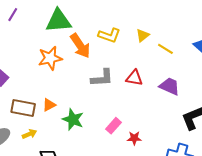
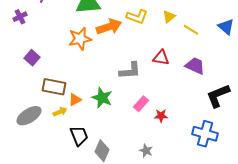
orange arrow: (80, 46) -> (109, 27), turned -75
gray L-shape: (102, 78) -> (130, 71), moved
orange triangle: (49, 105) -> (75, 100), moved

